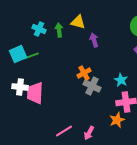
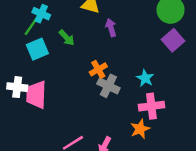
green arrow: (59, 30) -> (67, 38), moved, turned 144
cyan square: (18, 54) -> (37, 49), moved
green line: (31, 56) -> (31, 26), moved, turned -35

